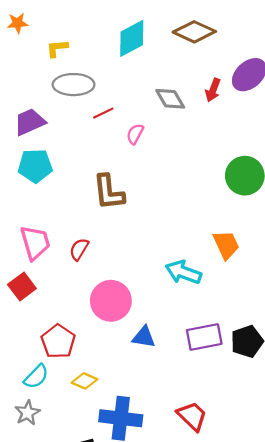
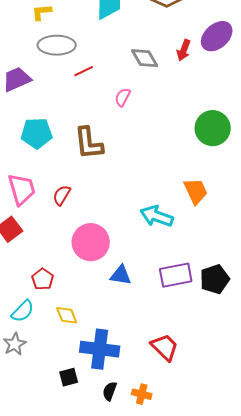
pink semicircle: (135, 134) -> (123, 97), moved
cyan pentagon: (35, 166) -> (37, 133), moved
red pentagon: (58, 341) -> (43, 279), size x0.7
yellow diamond: (85, 381) -> (67, 315), turned 45

